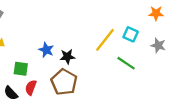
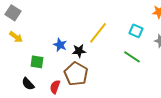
yellow line: (105, 40) -> (98, 33), moved
red semicircle: (31, 88) -> (55, 87), moved

